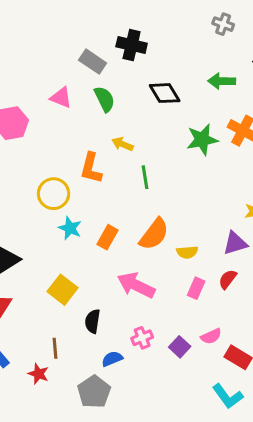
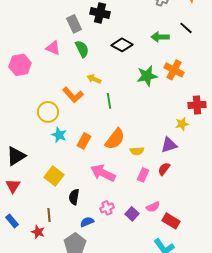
gray rectangle: (93, 62) -> (74, 24), turned 30
black diamond: (165, 93) -> (122, 45), turned -30
orange L-shape: (91, 168) -> (73, 95), turned -55

